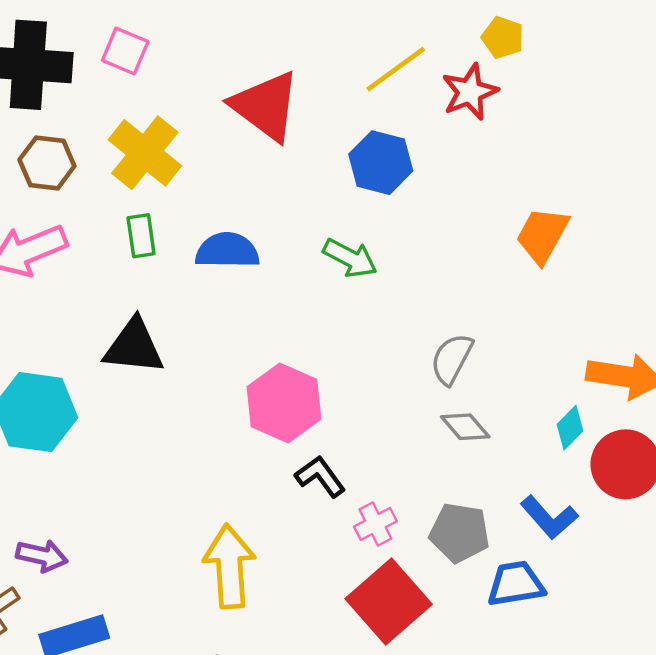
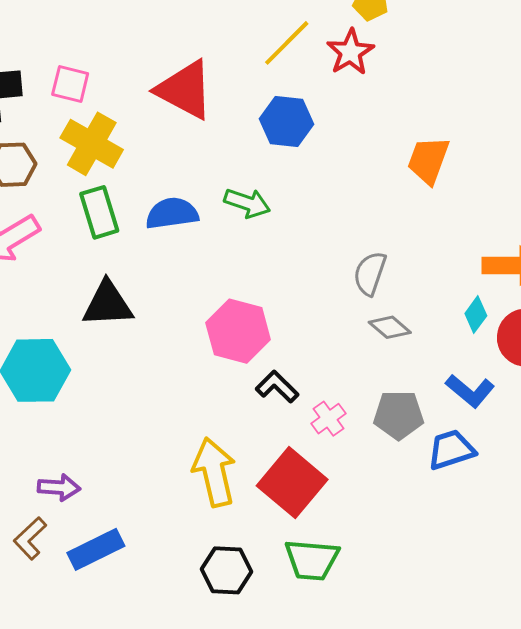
pink square: (125, 51) -> (70, 84), moved
green rectangle: (141, 236) -> (99, 212), size x1.4
green arrow: (350, 258) -> (247, 203), moved
red square: (389, 602) -> (292, 483), moved

